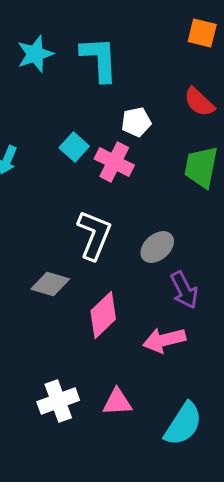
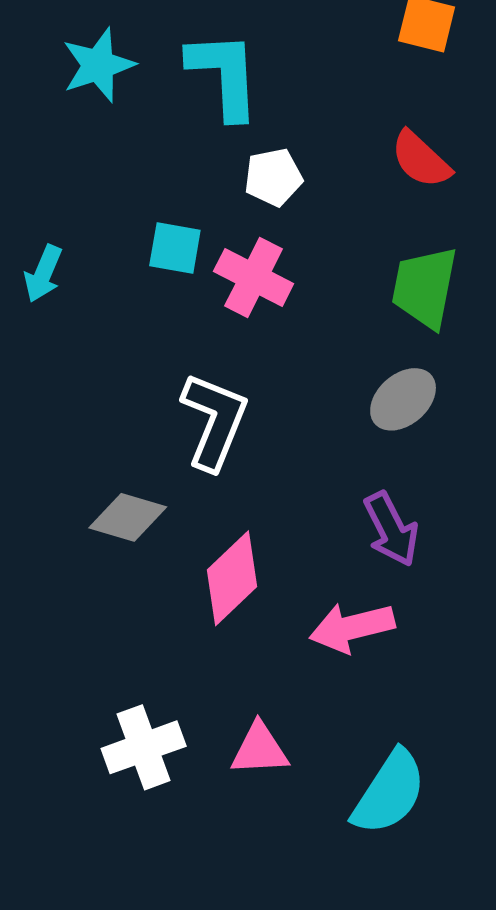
white pentagon: (136, 122) -> (273, 177), moved
cyan square: (74, 147) -> (175, 248), turned -32
gray ellipse: (157, 247) -> (403, 399), moved

